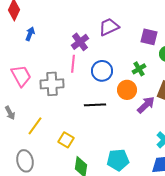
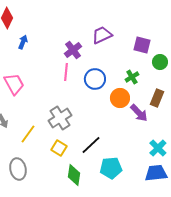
gray cross: (52, 84) -> (60, 118), moved, turned -30
black line: (95, 105) -> (91, 145), moved, turned -40
purple arrow: (146, 105) -> (139, 113), turned 90

